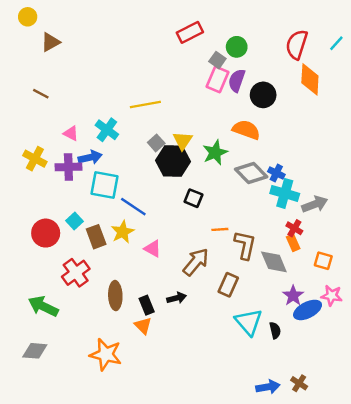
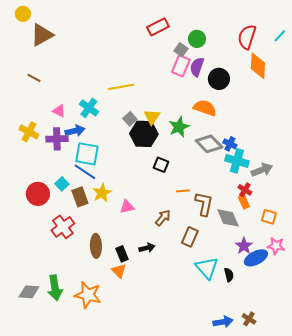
brown triangle: (50, 42) -> (42, 35), size x1.4
blue line: (133, 207) -> (85, 172), moved
pink triangle: (153, 249) -> (127, 207), turned -42
brown arrow: (196, 262) -> (163, 218), size x0.7
green arrow: (43, 306) -> (55, 288), moved, turned -125

